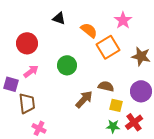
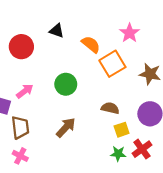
red circle: (27, 43) -> (21, 47), moved
brown arrow: (84, 99) -> (66, 127), moved
yellow square: (116, 105) -> (122, 130), turned -32
pink cross: (39, 128) -> (20, 156), moved

